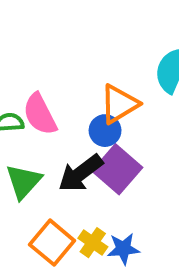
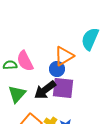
purple square: (117, 169) -> (63, 88), turned -35

